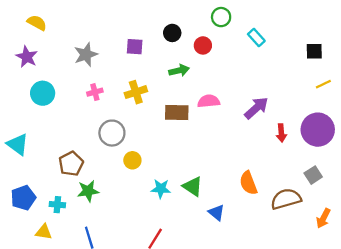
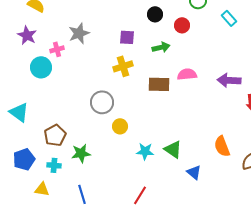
purple square: (135, 47) -> (127, 37), moved
pink cross: (95, 92) -> (57, 49), moved
purple arrow: (256, 108) -> (229, 80), turned -135
brown pentagon: (71, 164) -> (55, 135), moved

